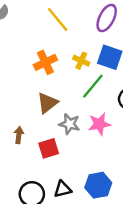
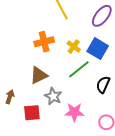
pink star: (99, 124) -> (74, 112), moved

